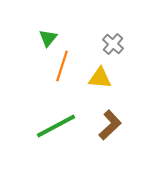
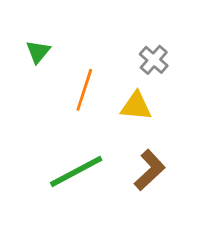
green triangle: (48, 38) -> (38, 52), moved

